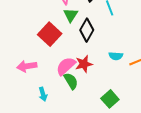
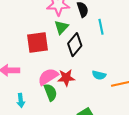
red square: (50, 34) -> (38, 42), turned 30

